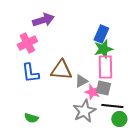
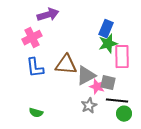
pink rectangle: (105, 67) -> (122, 57), moved
gray triangle: (81, 81) -> (86, 76), size x1.5
gray star: (84, 111) -> (89, 106), size x0.7

